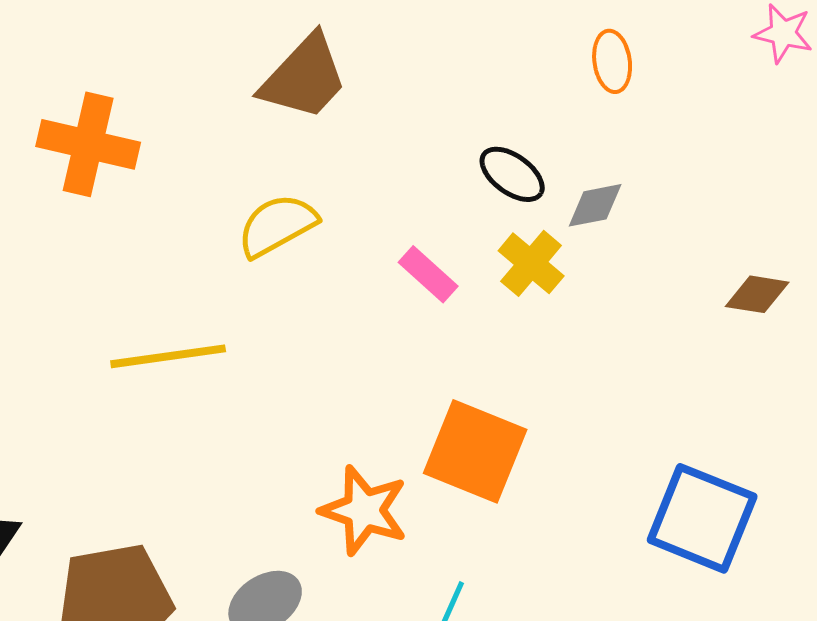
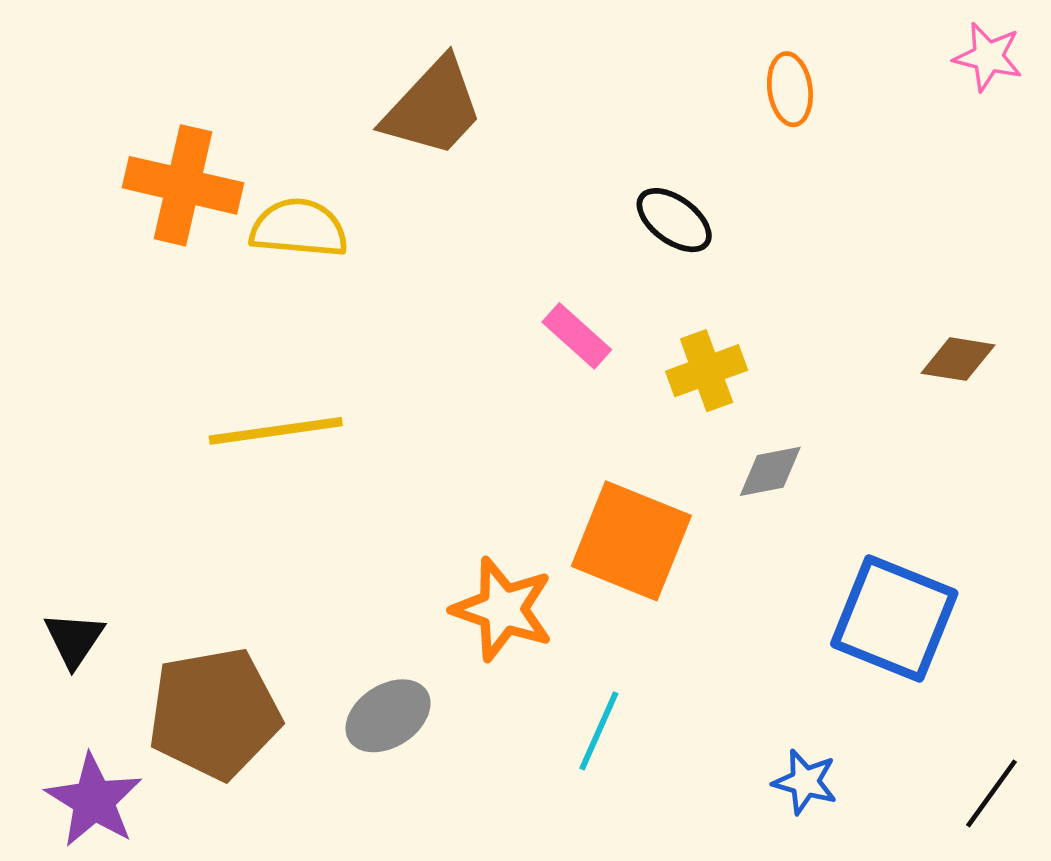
gray diamond: (595, 205) -> (770, 471), moved
yellow semicircle: (277, 225) -> (299, 228), moved, turned 34
yellow cross: (531, 263) -> (707, 371), moved, turned 30

